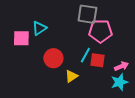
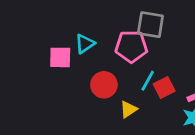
pink pentagon: (100, 31) -> (131, 46), moved
red square: (97, 60) -> (164, 88), turned -35

